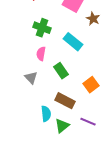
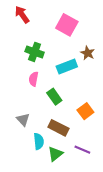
brown star: (93, 19) -> (88, 53), moved
cyan rectangle: (73, 42) -> (67, 67), turned -60
gray triangle: (31, 78) -> (23, 120), moved

